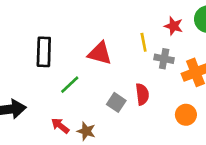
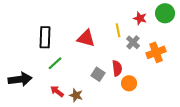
gray cross: (164, 59) -> (133, 42), turned 32
green line: (70, 85) -> (55, 63), moved
orange circle: (186, 115) -> (129, 83), moved

